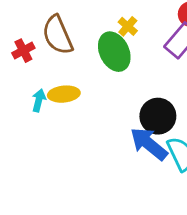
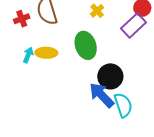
green ellipse: (114, 52) -> (86, 45), moved

